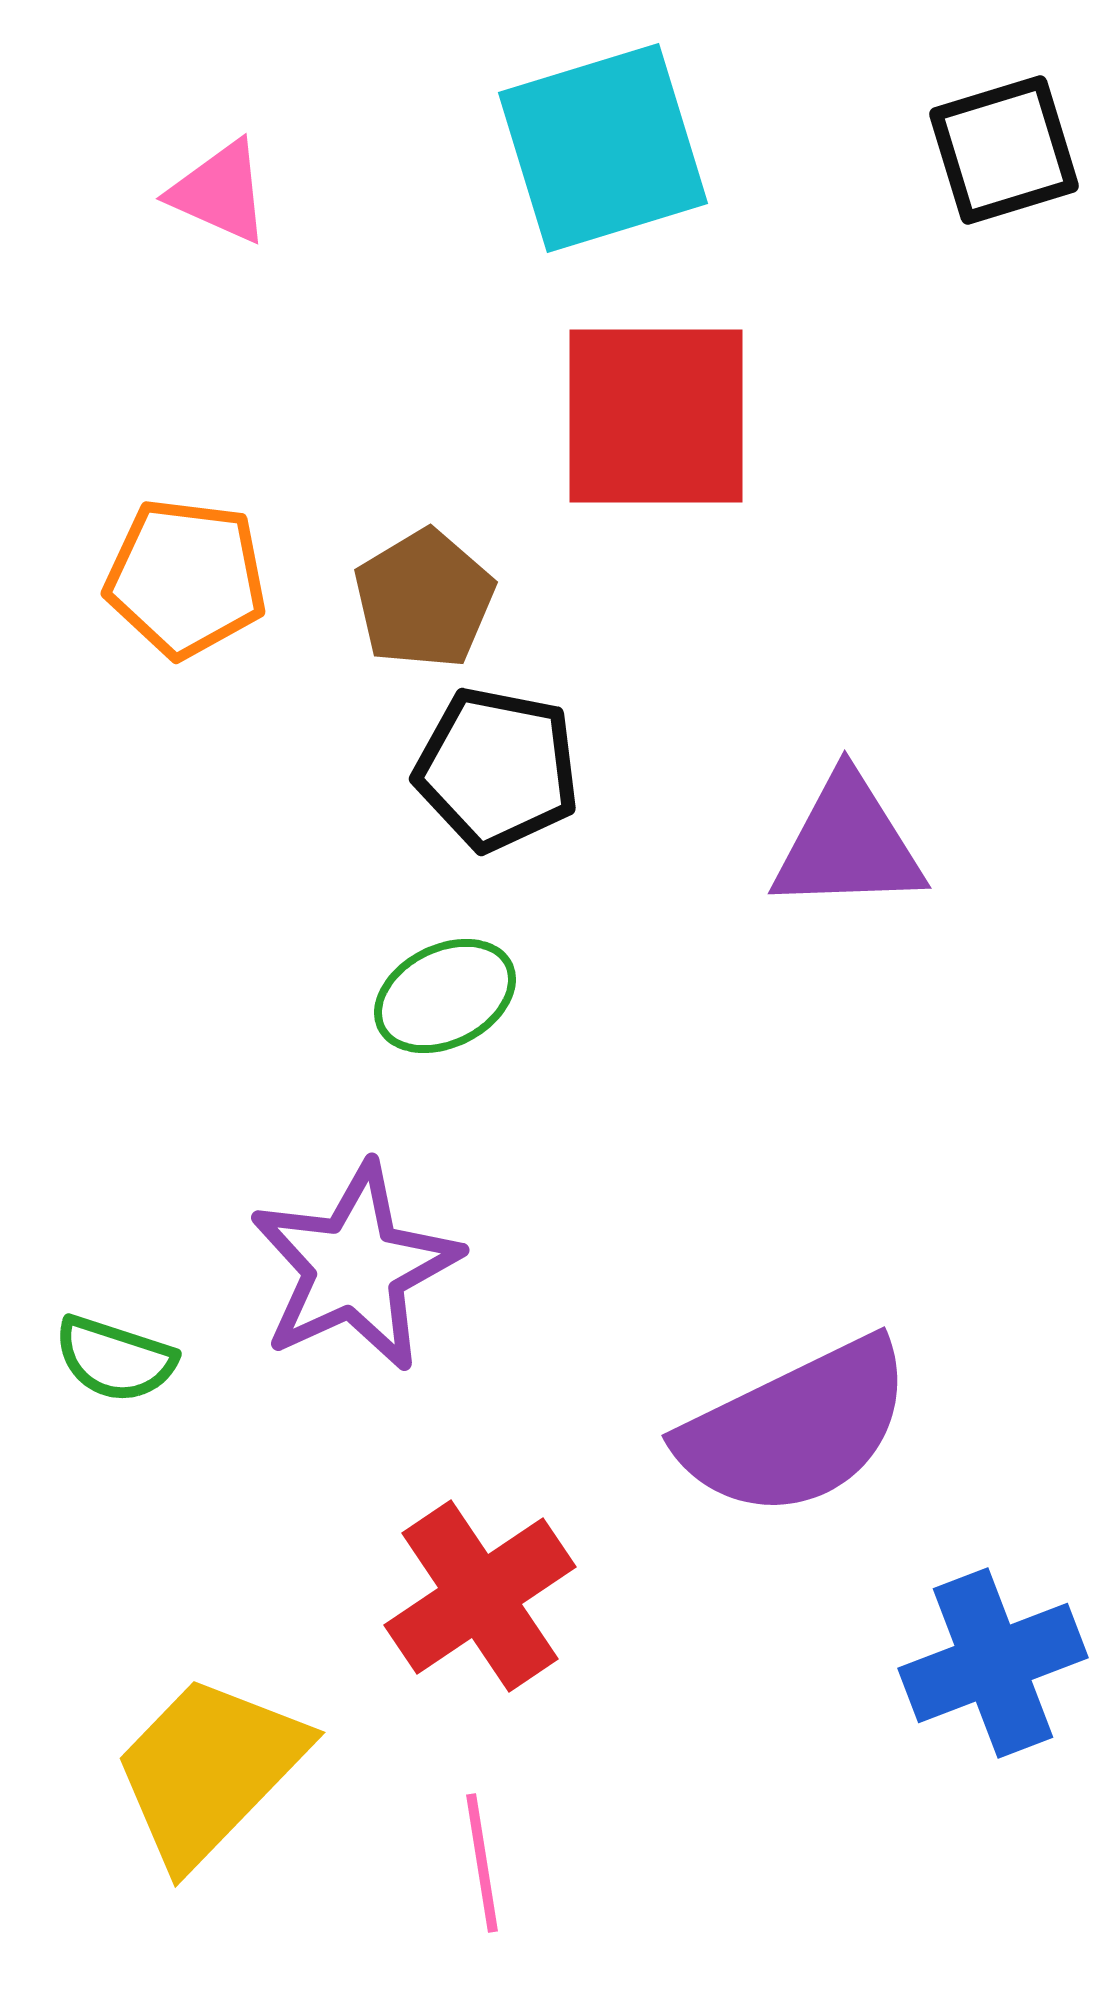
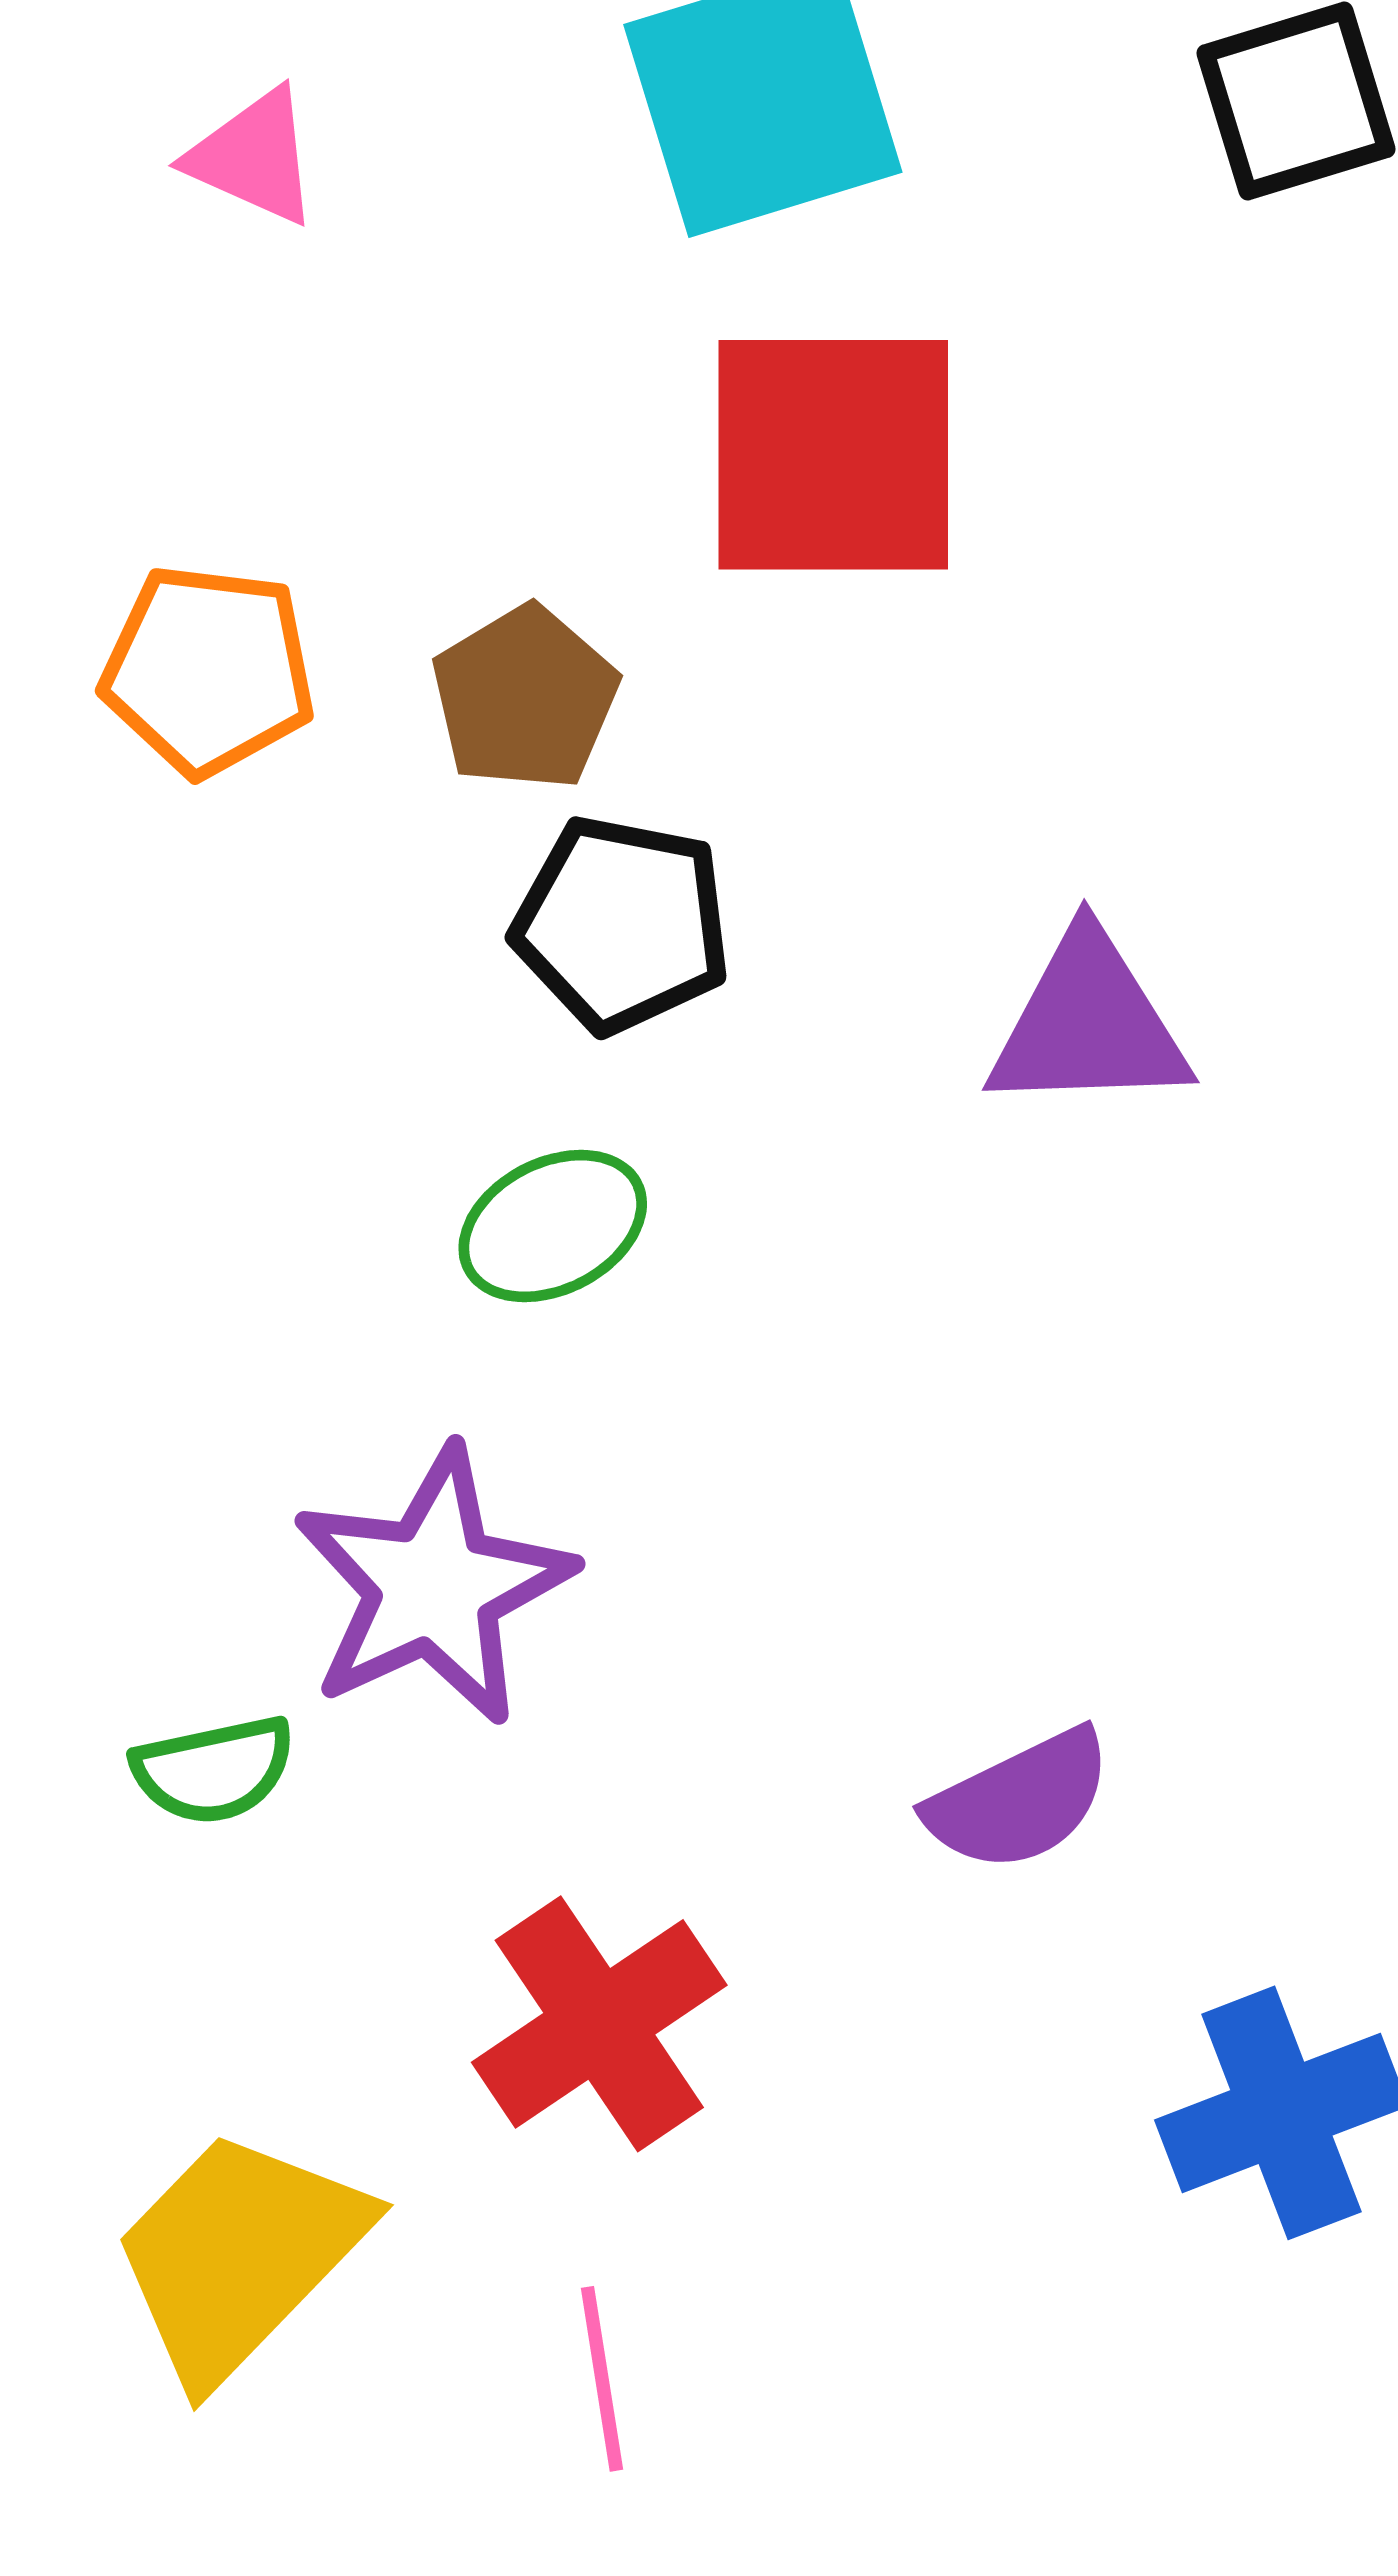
green semicircle: (115, 1359) -> (214, 1770), moved, turned -30
purple semicircle: (796, 1428) -> (1019, 1800), size x0.6

